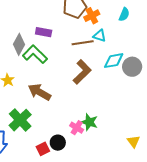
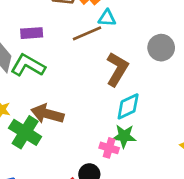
cyan diamond: (114, 61) -> (128, 106), moved
brown L-shape: (82, 72) -> (117, 69), moved
green cross: (20, 120) -> (25, 132), moved

